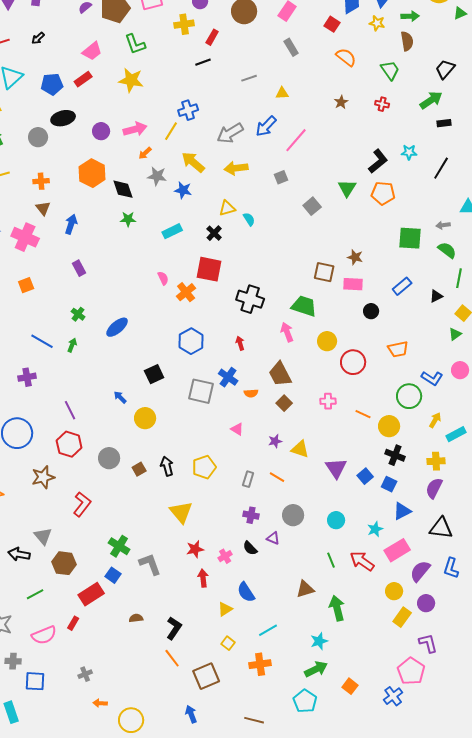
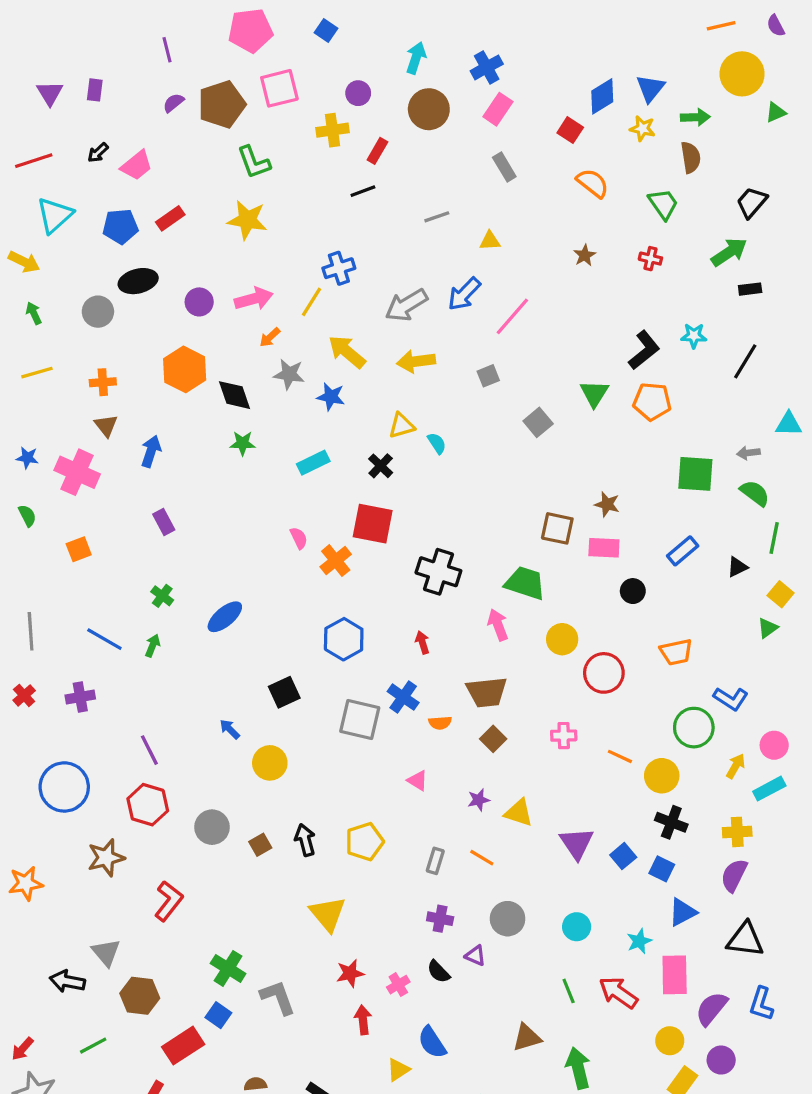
pink trapezoid: (92, 51) -> (137, 165), moved
pink circle: (460, 370) -> (774, 745), moved
brown trapezoid: (280, 374) -> (487, 692), turned -68
pink rectangle: (397, 550) -> (675, 975), turned -60

